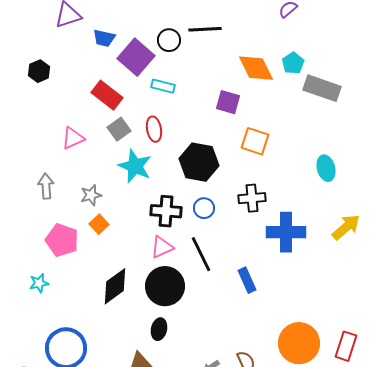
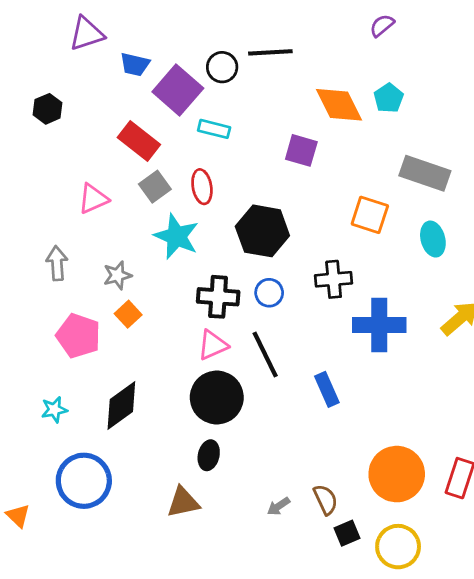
gray rectangle: (322, 88) -> (425, 173), moved
orange square: (255, 141) -> (370, 215), moved
cyan star: (39, 283) -> (54, 410), moved
black diamond: (115, 286) -> (121, 406), moved

